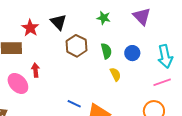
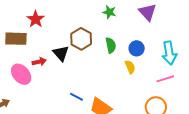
black triangle: (58, 22) -> (61, 53), moved
red arrow: (36, 70) -> (39, 62), turned 80
yellow semicircle: (115, 74) -> (130, 67), moved

